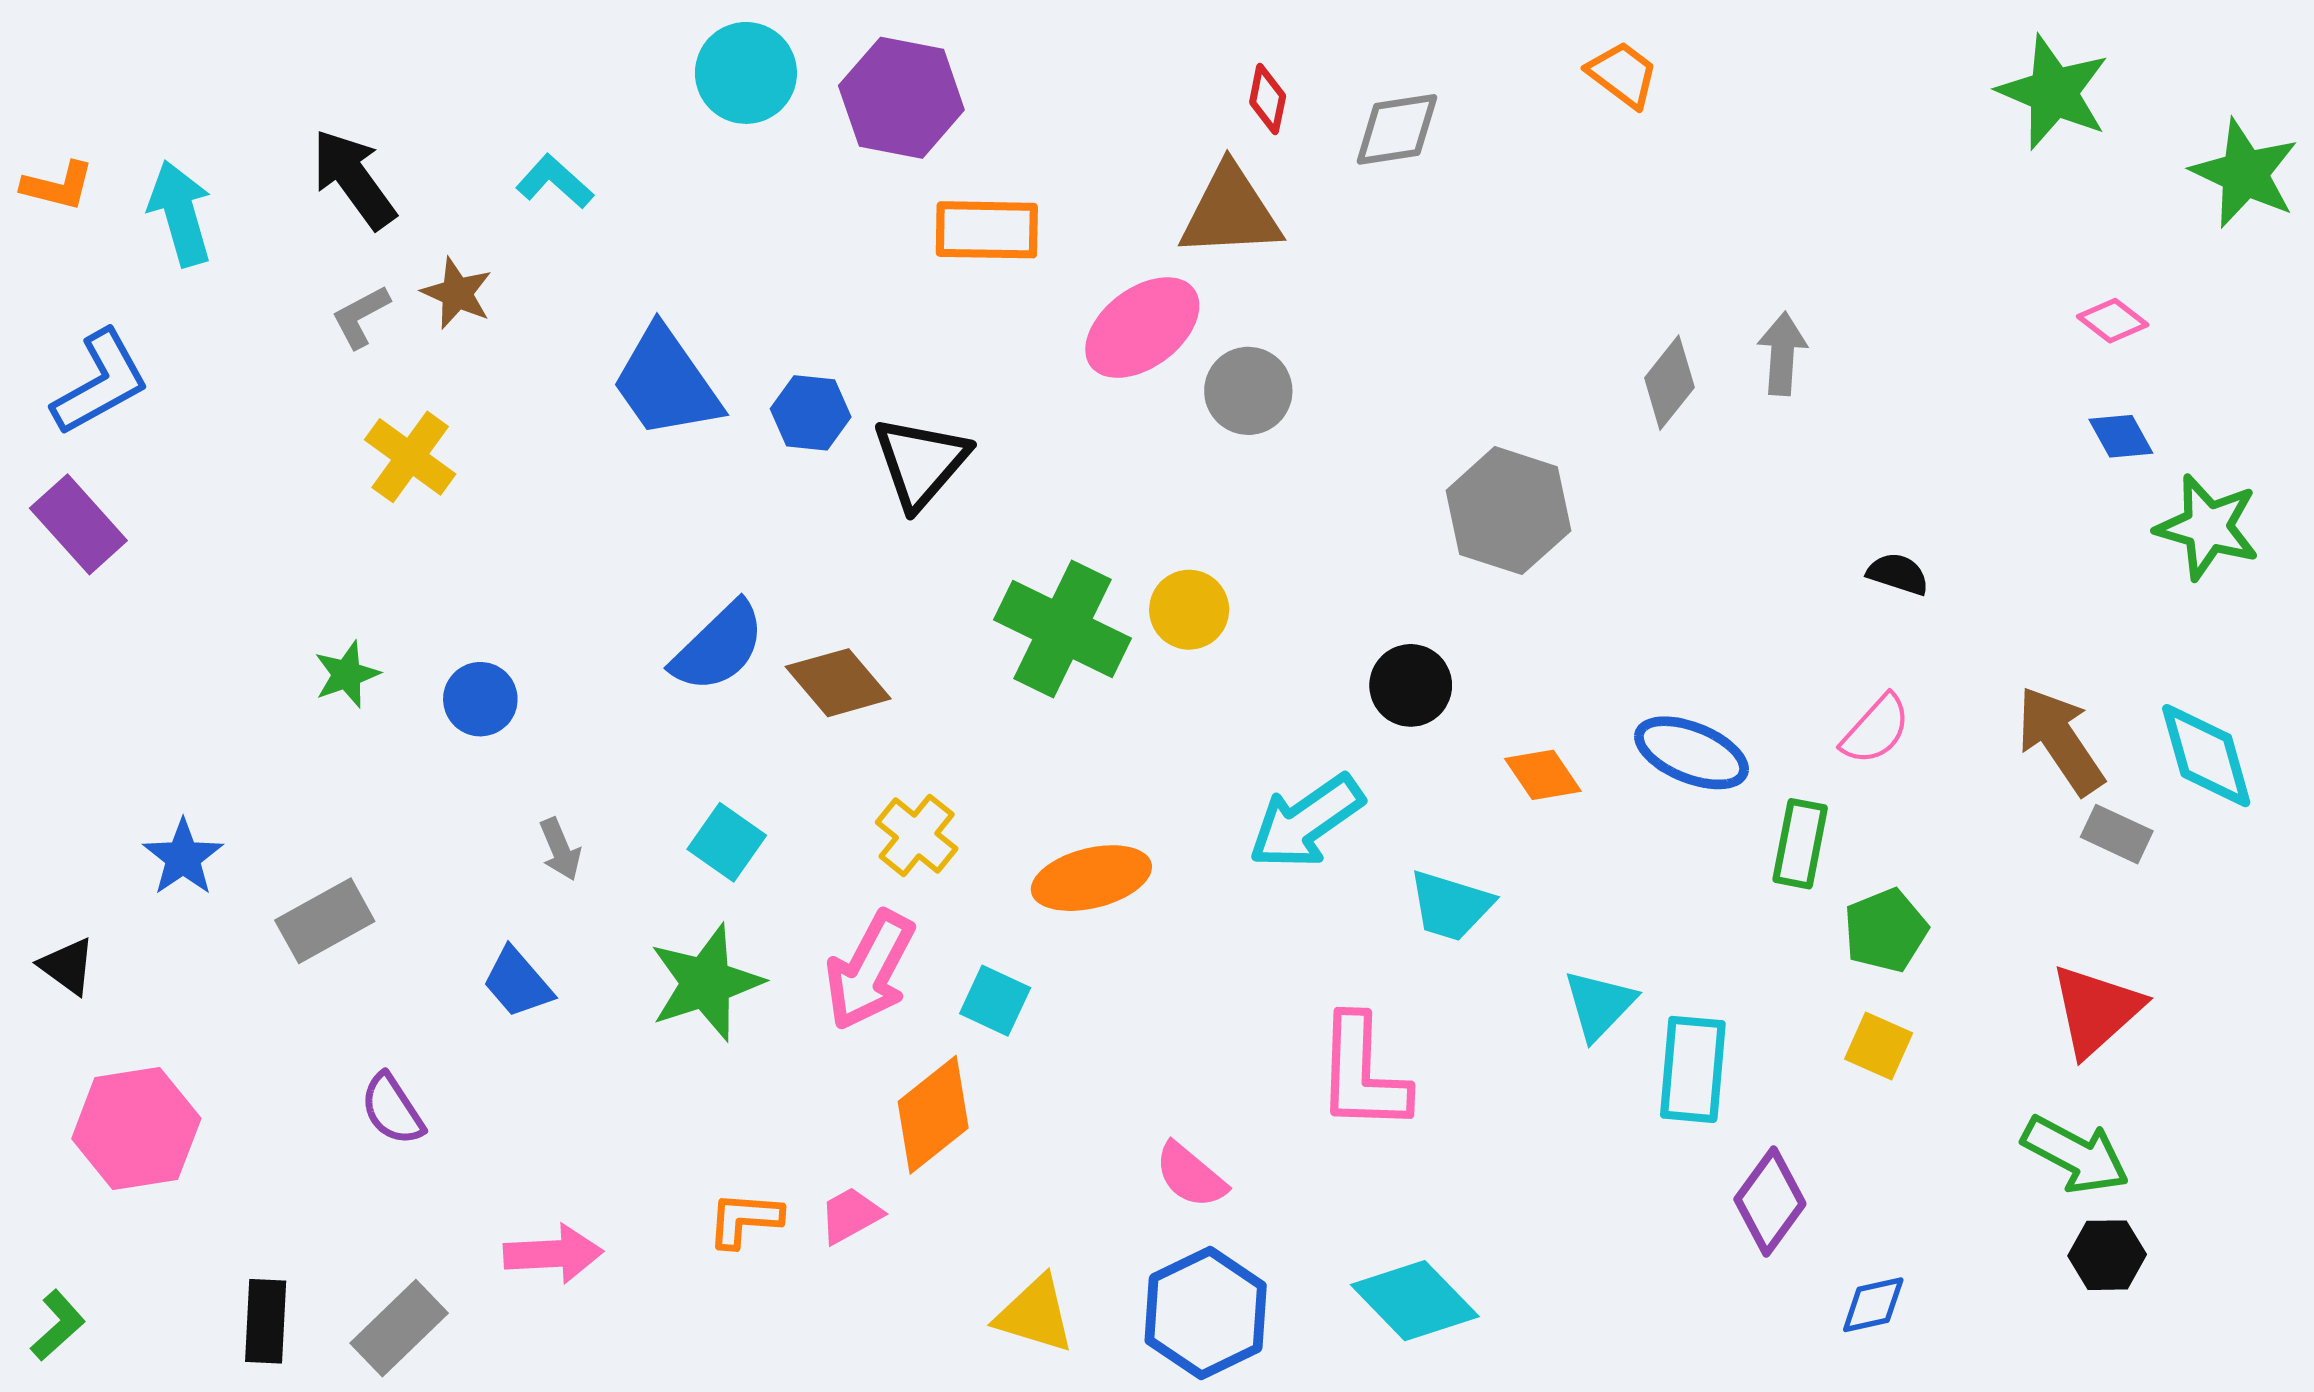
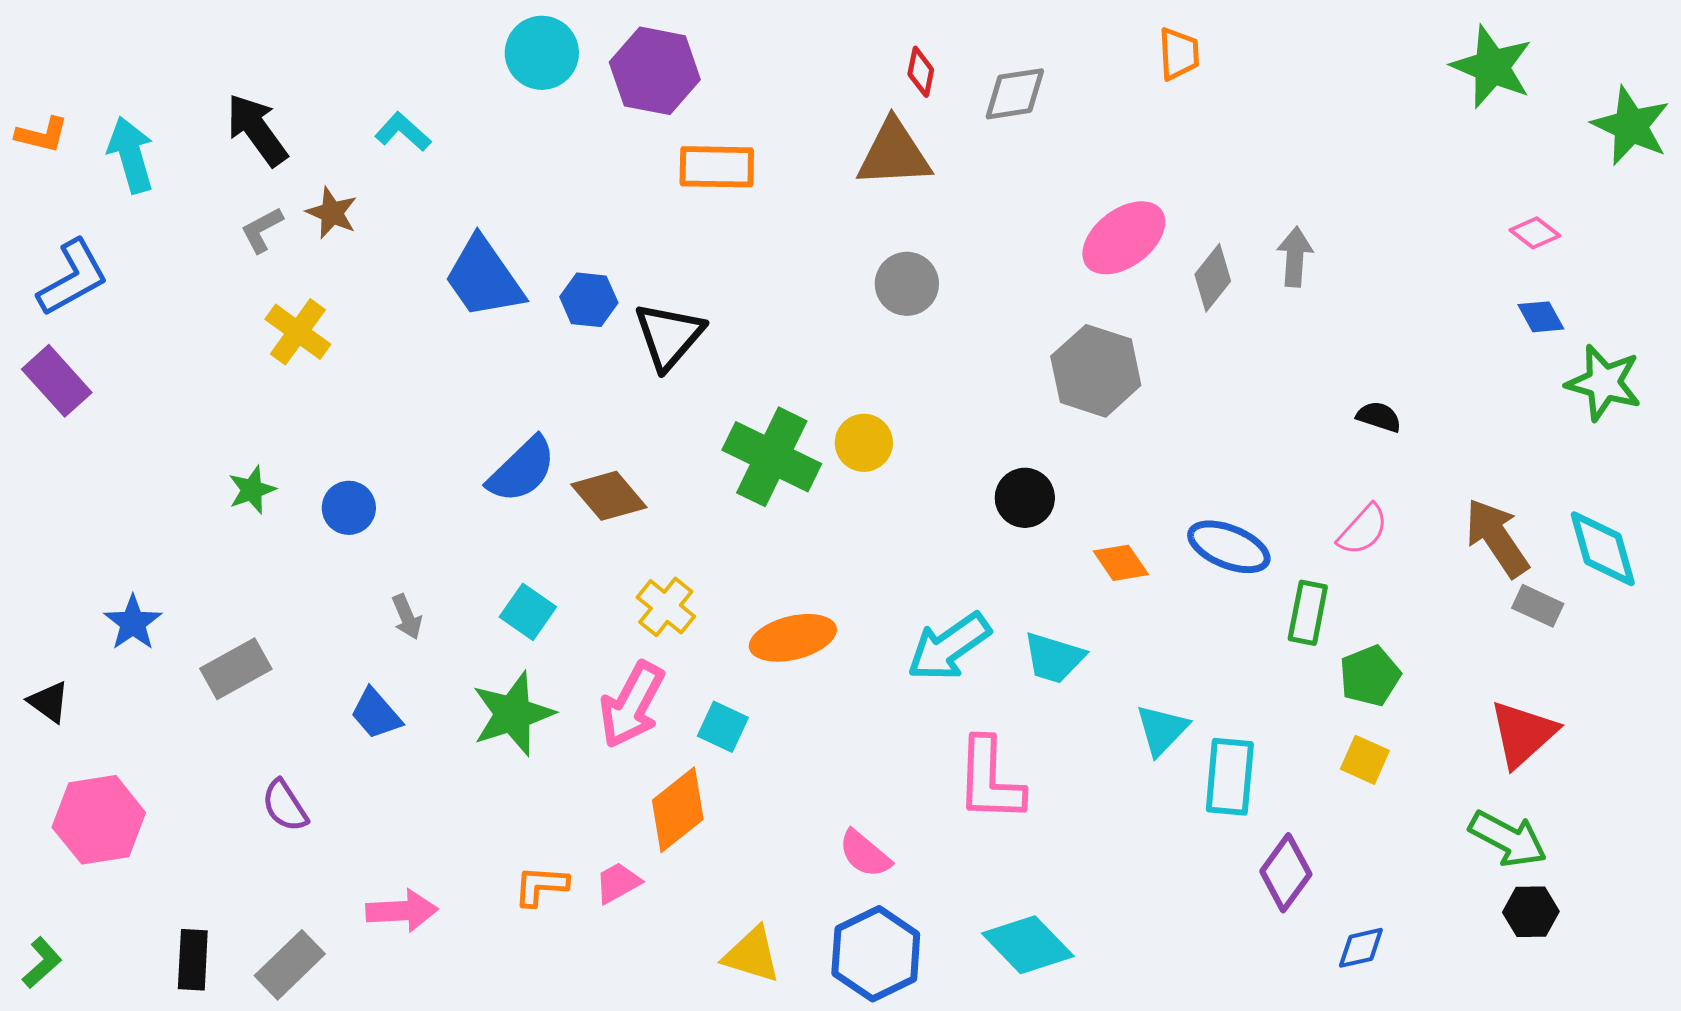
orange trapezoid: (1623, 74) -> (1179, 54), turned 50
pink ellipse: (1142, 328) -> (1124, 238), moved
cyan arrow: (1306, 822) -> (949, 647), moved

